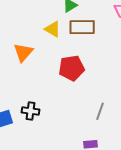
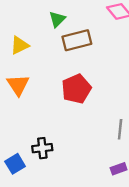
yellow triangle: (53, 29) -> (20, 45), moved, turned -42

